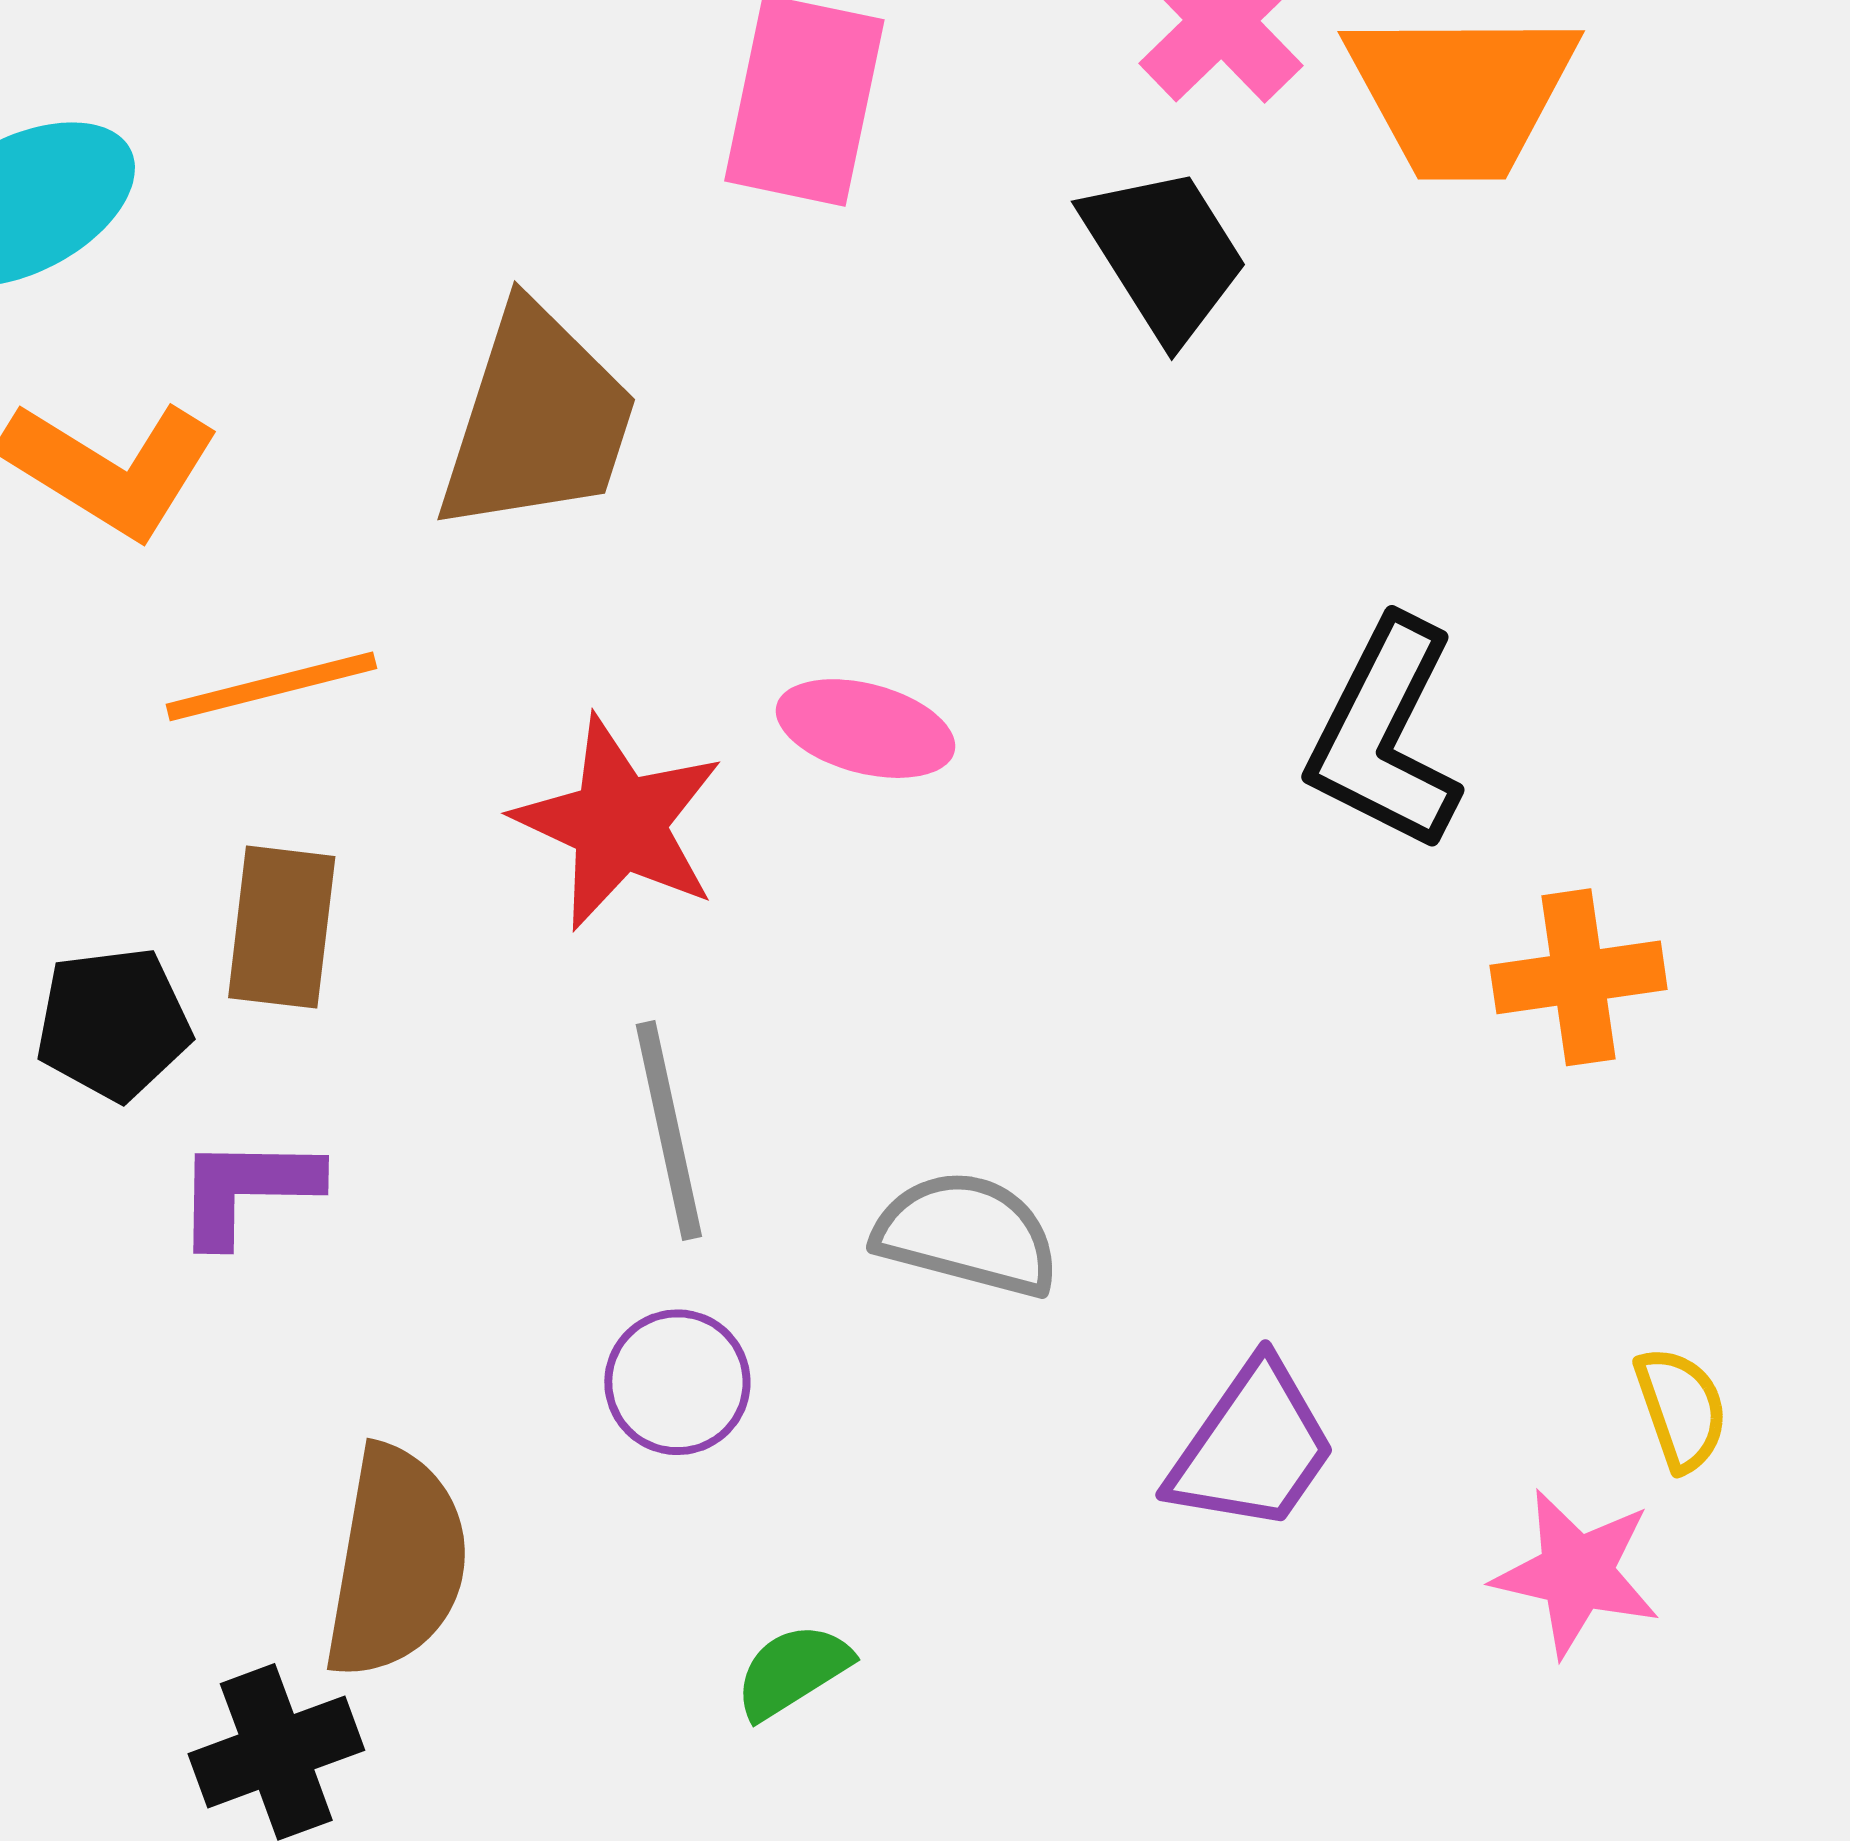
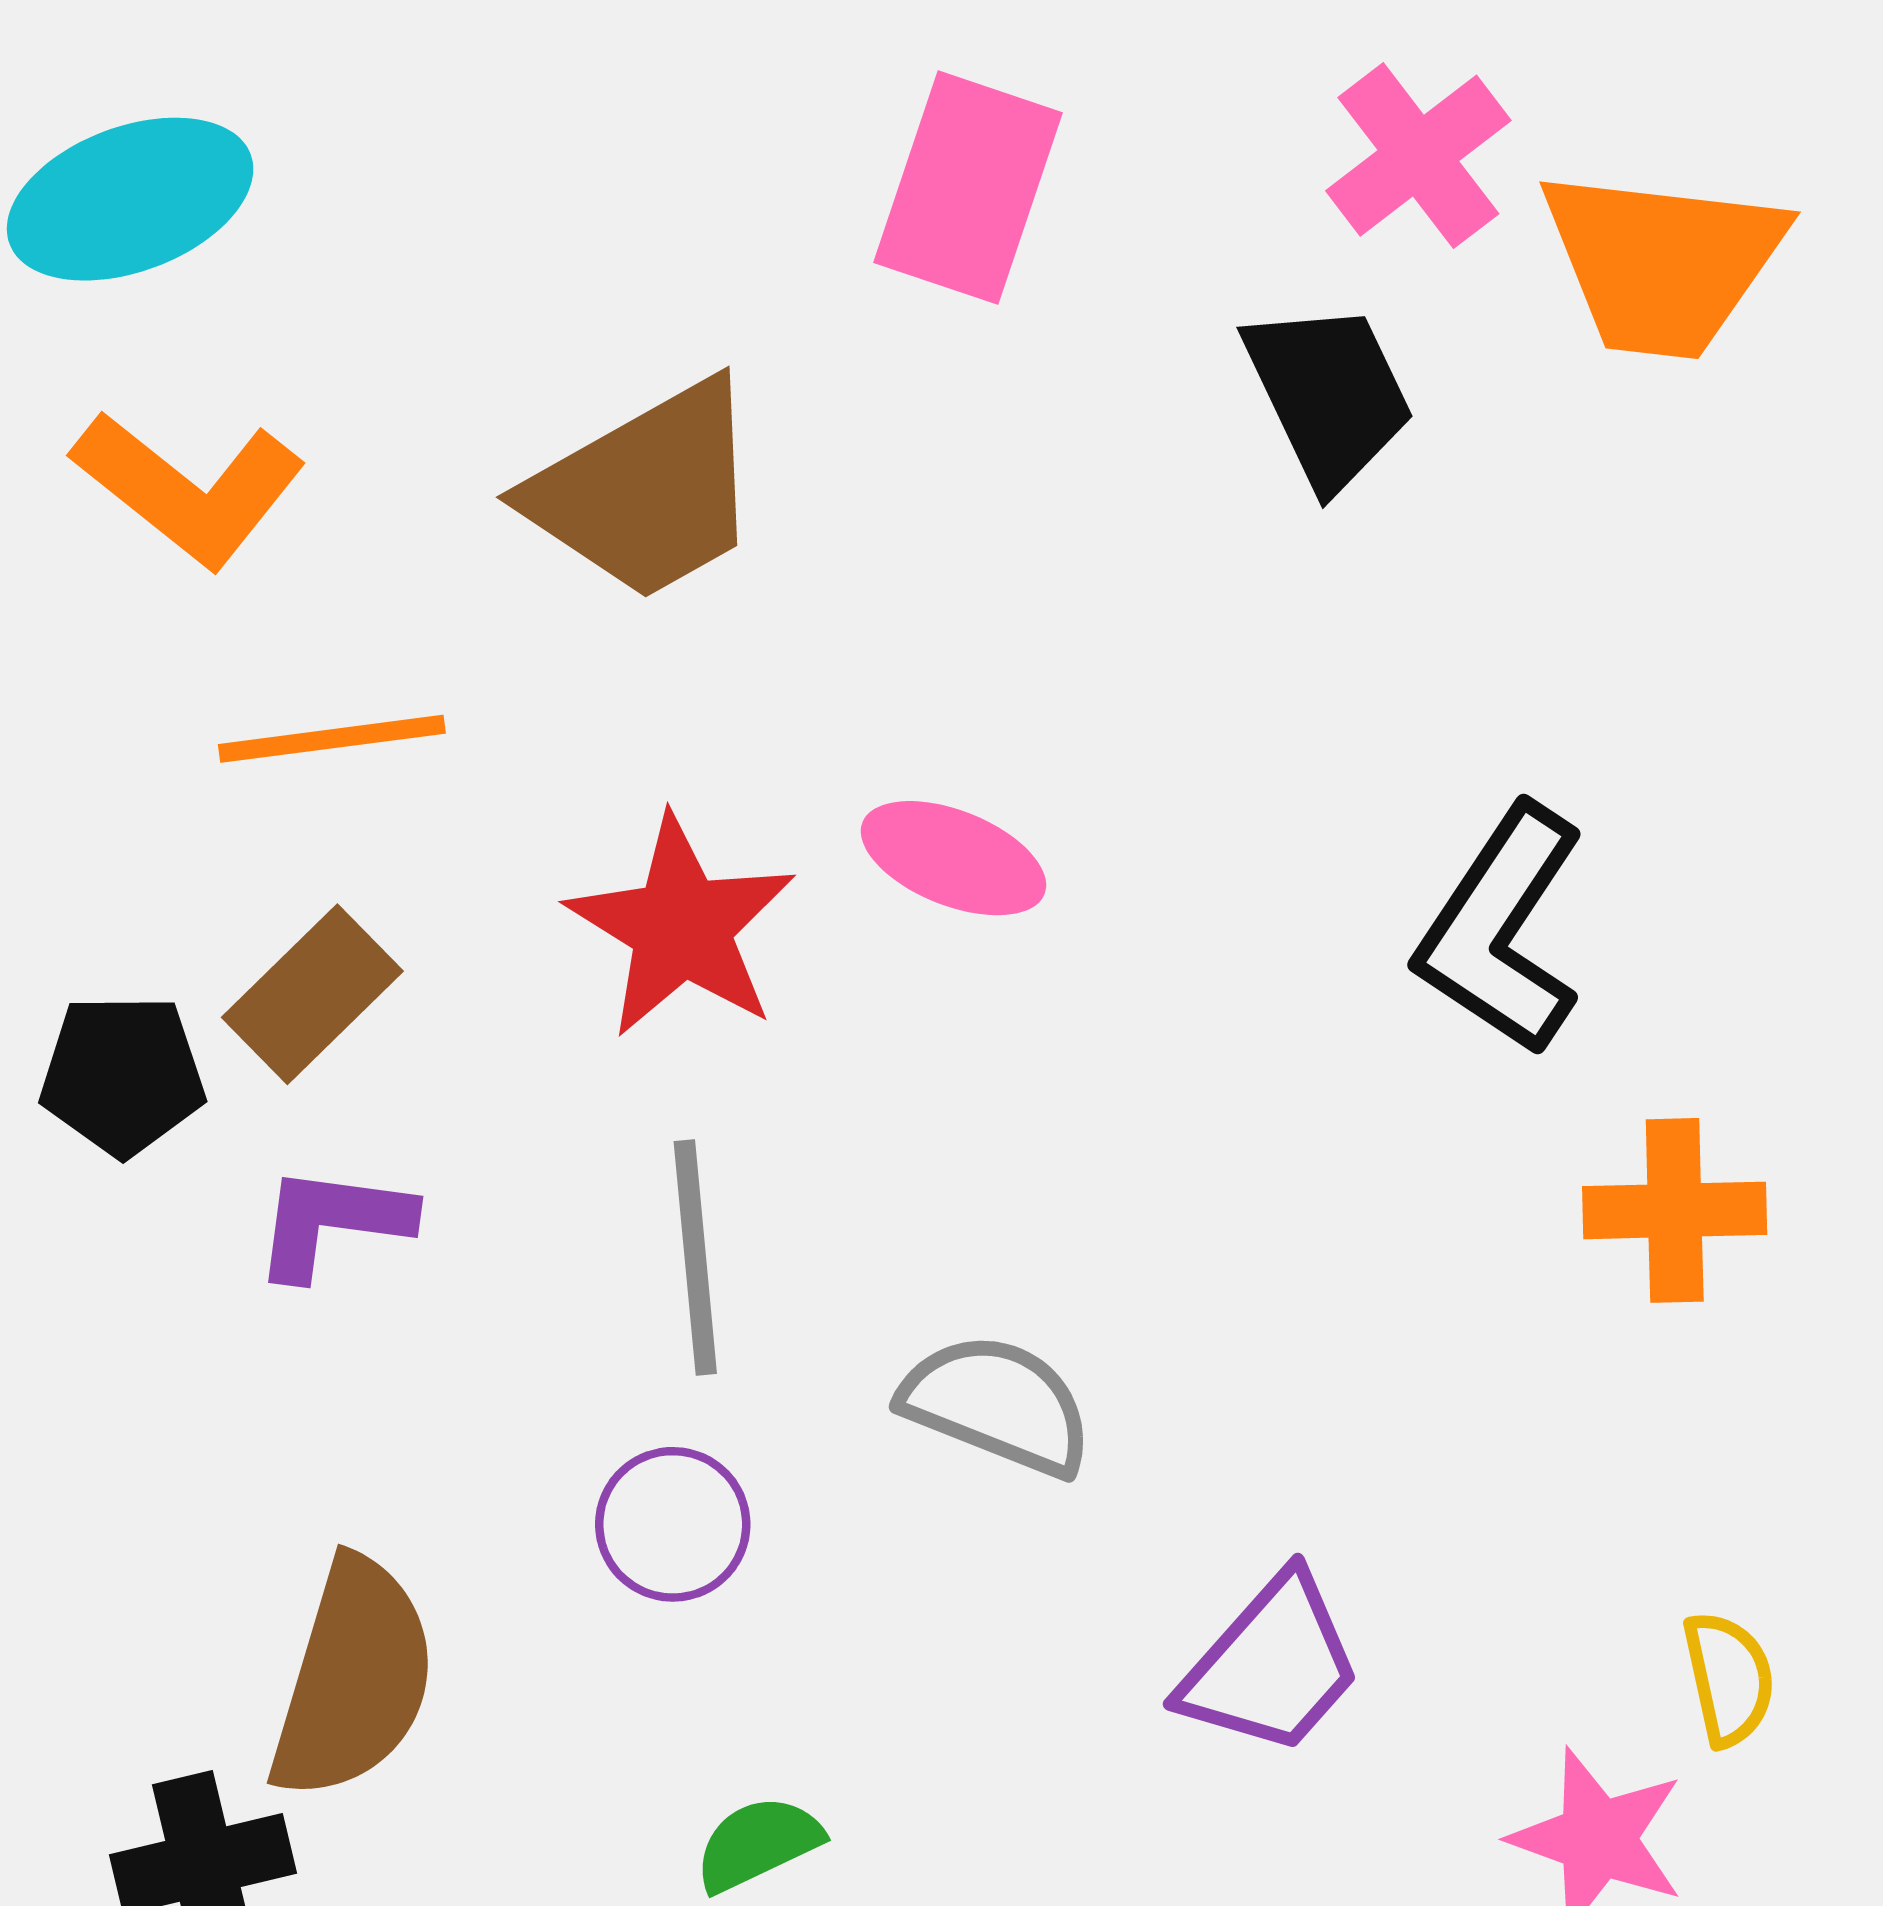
brown trapezoid: (537, 420) -> (646, 491), turned 36
brown rectangle: (282, 927) -> (312, 994), turned 32
purple L-shape: (247, 1190) -> (332, 1222), moved

